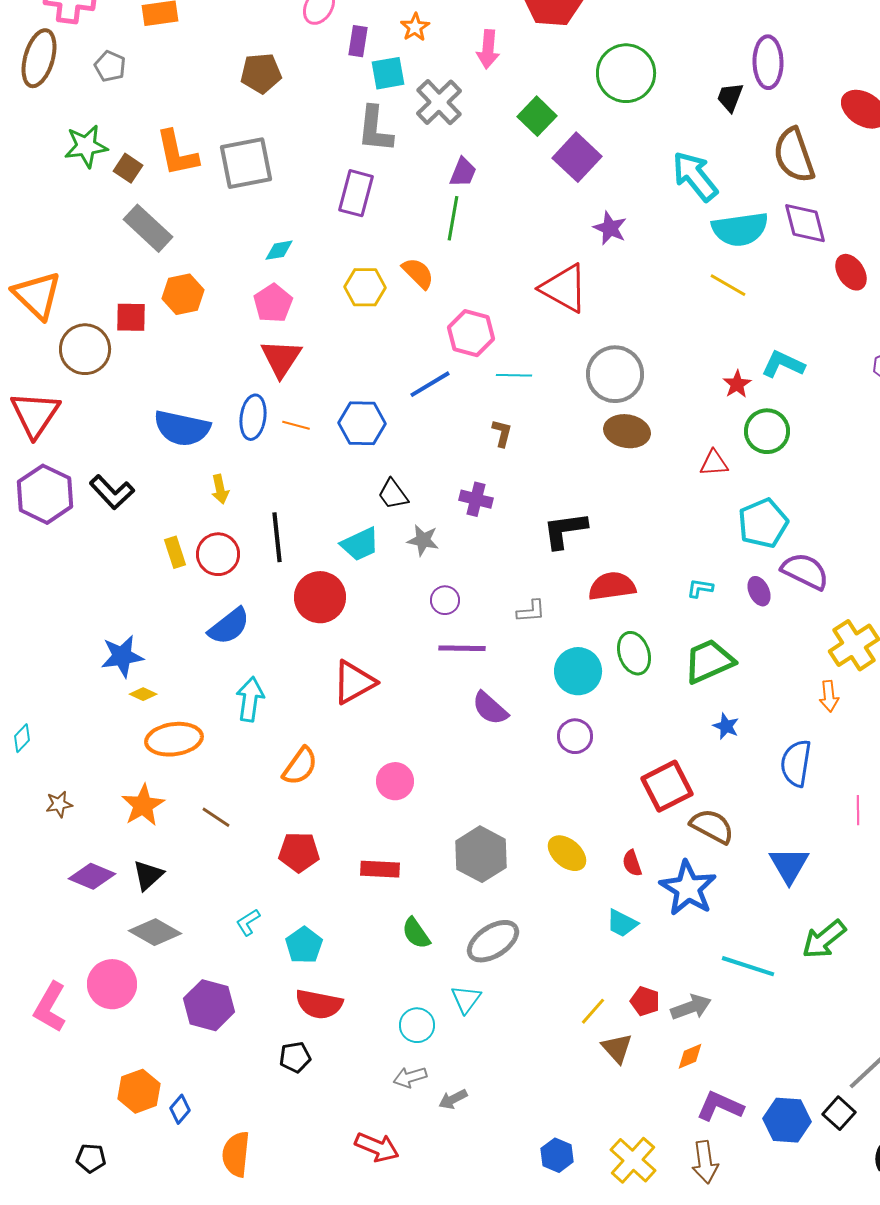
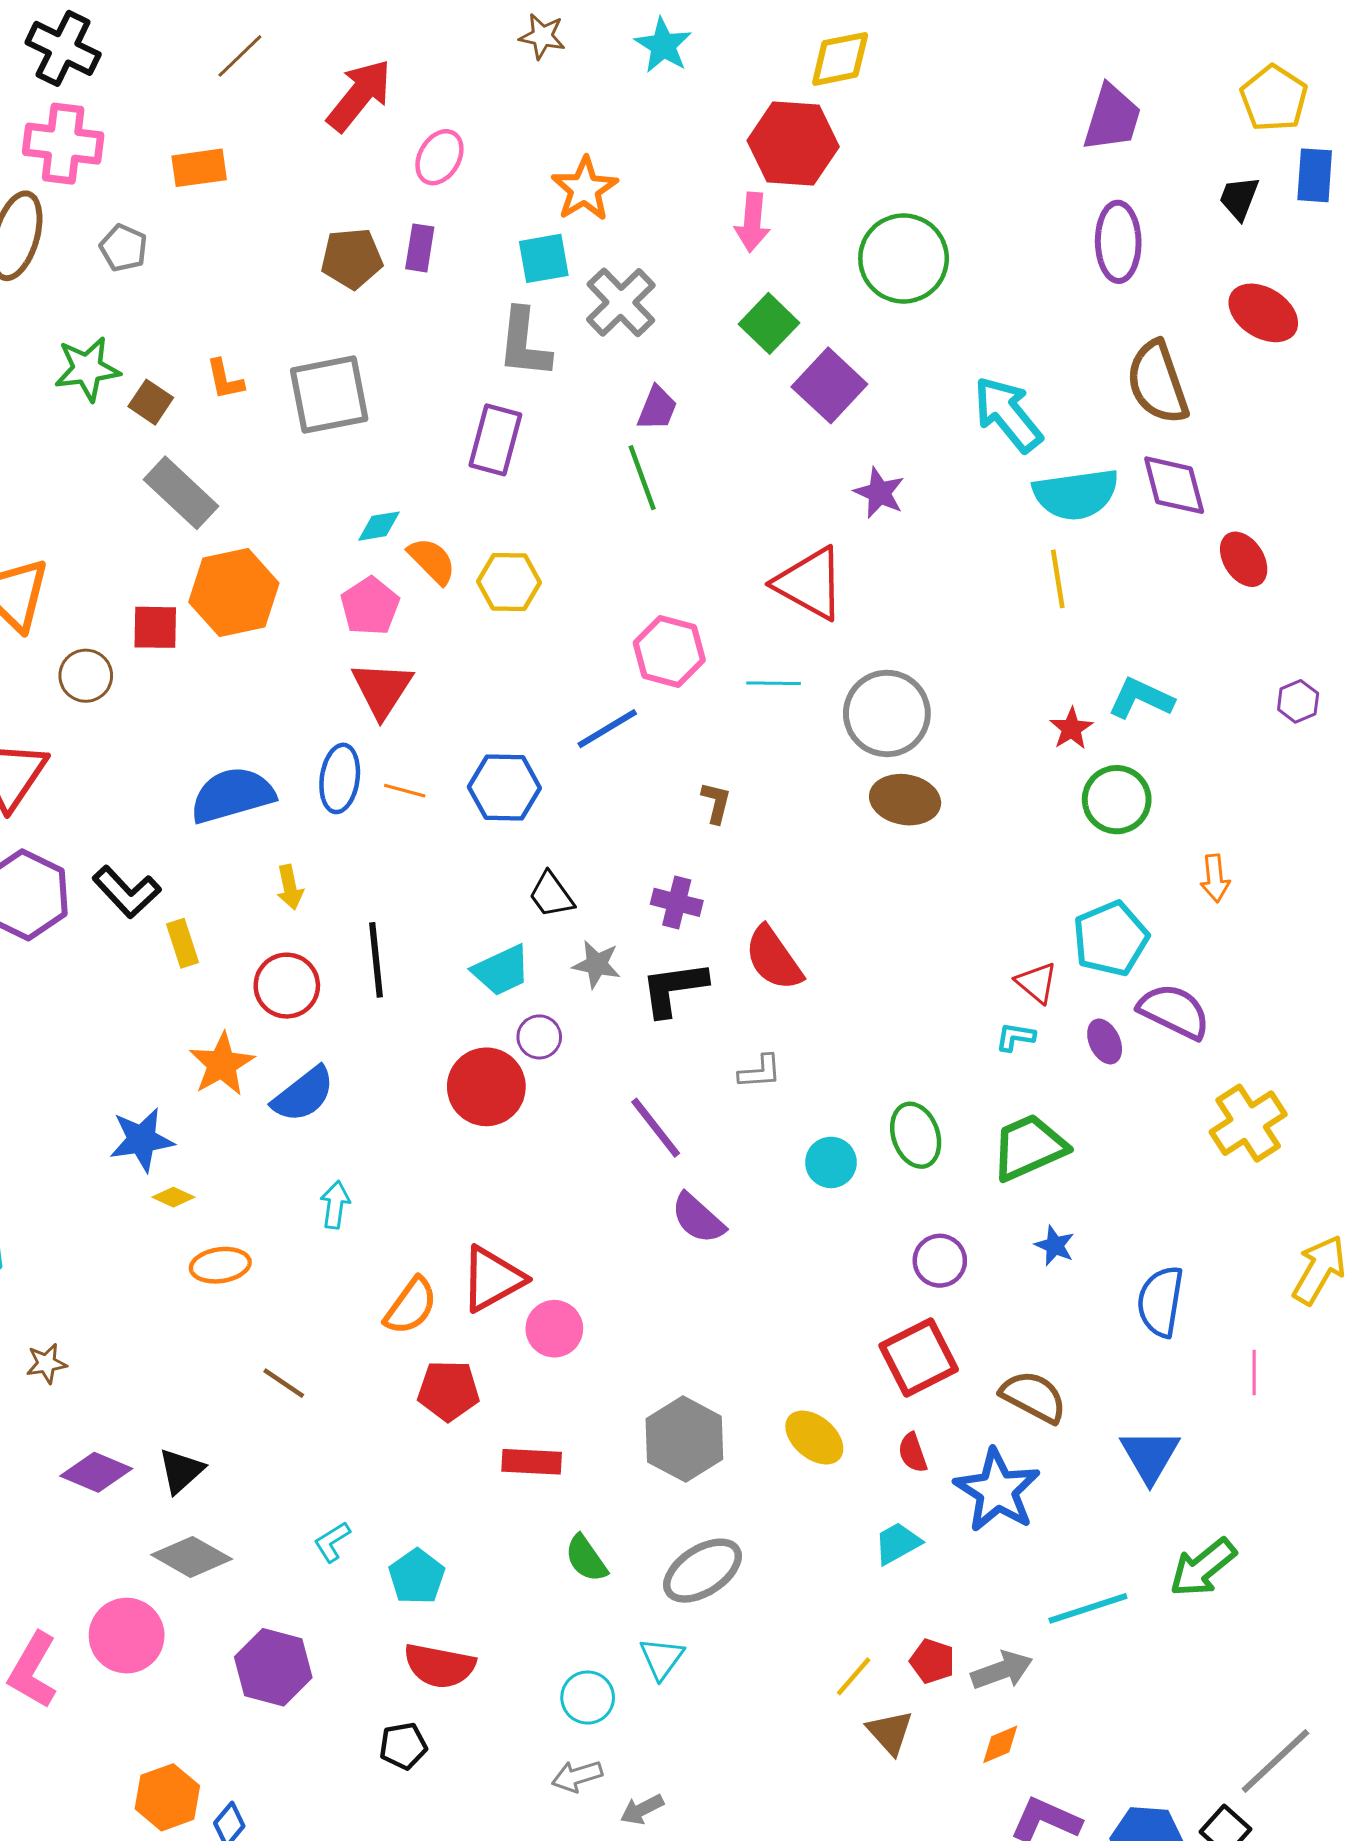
orange star: (415, 27) -> (585, 189), size x1.5
purple rectangle: (358, 41) -> (420, 248), moved
pink arrow: (488, 49) -> (752, 222), moved
black trapezoid: (730, 97) -> (1239, 198), moved
orange L-shape: (177, 153) -> (225, 379), size x0.6
green line: (453, 218) -> (642, 478), turned -30
orange semicircle: (418, 273) -> (432, 561), moved
yellow line: (728, 285) -> (1058, 579), turned 51
orange hexagon: (183, 294) -> (234, 593), size x1.4
brown circle: (85, 349) -> (86, 676), size x0.7
cyan line: (514, 375) -> (774, 683), moved
blue semicircle: (182, 428) -> (232, 795), turned 152
red triangle: (714, 463) -> (1037, 983), moved, turned 44
black L-shape: (565, 530) -> (674, 989), moved
yellow rectangle: (175, 552) -> (182, 943), moved
red semicircle: (612, 586) -> (774, 958), moved, turned -117
red circle: (320, 597) -> (486, 1087), moved
purple circle: (445, 600) -> (539, 1037), moved
purple line: (462, 648) -> (656, 1128), turned 51
cyan circle: (578, 671) -> (831, 1162), size x0.7
red triangle: (354, 682) -> (492, 1279), moved
orange arrow: (829, 696) -> (1215, 878), moved
cyan arrow: (250, 699) -> (335, 1205), size x0.7
purple circle: (575, 736) -> (940, 1261), moved
orange ellipse: (174, 739) -> (220, 1265), size x0.7
red square: (667, 786) -> (919, 1357), moved
orange star: (143, 805) -> (222, 1064), moved
red pentagon: (299, 852) -> (449, 1391), moved
cyan trapezoid: (622, 923) -> (897, 1543), turned 124
cyan line: (748, 966) -> (1088, 1608), turned -36

